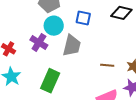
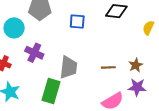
cyan circle: (54, 26) -> (14, 28), moved
gray trapezoid: (72, 46) -> (68, 67), moved

